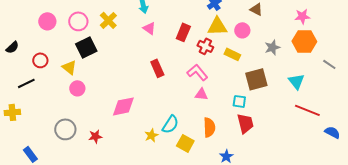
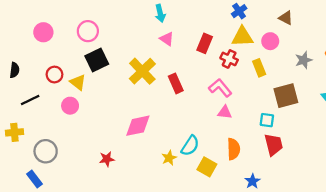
yellow cross: (108, 20) -> (142, 71), moved, size x1.4
pink circle: (47, 21) -> (43, 32), moved
black semicircle: (12, 47) -> (14, 70), moved, turned -40
yellow rectangle: (232, 54) -> (259, 68), turned 42
red circle: (40, 60) -> (54, 75), moved
pink circle: (77, 88) -> (70, 106), moved
gray circle: (65, 129) -> (46, 151), moved

